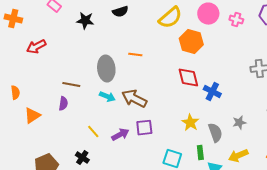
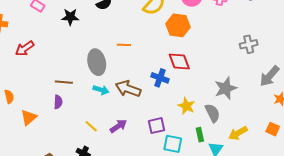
blue cross: (212, 92) -> (160, 78), moved
gray star: (239, 123) -> (226, 88), moved, size x1.6
purple square: (144, 128) -> (157, 126), moved

